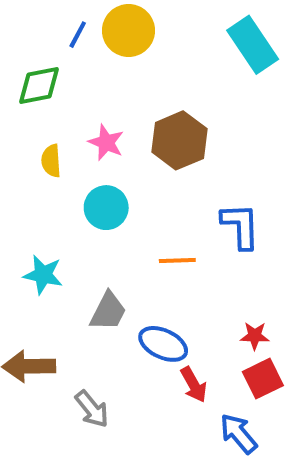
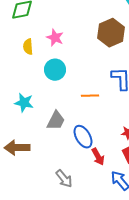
brown hexagon: (179, 140) -> (111, 33), moved
blue ellipse: (163, 344) -> (83, 137), turned 35
gray arrow: (92, 409) -> (64, 179), moved

